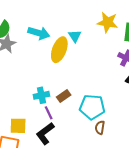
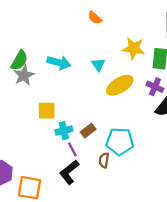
yellow ellipse: (59, 50) -> (120, 85), moved, turned 40
yellow square: (18, 126) -> (47, 111), moved
brown semicircle: (100, 128) -> (104, 160), moved

